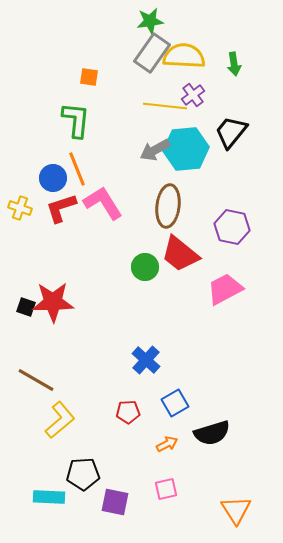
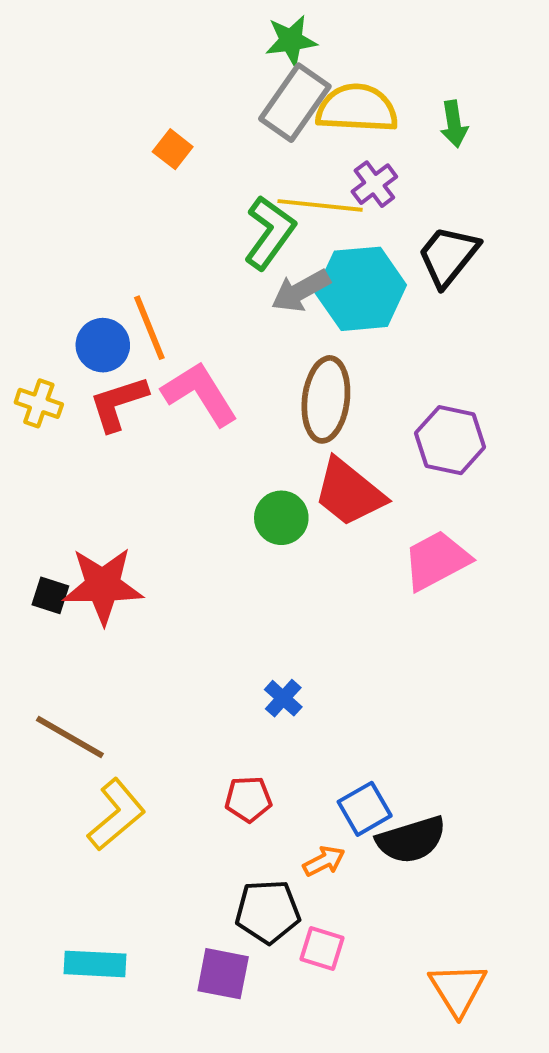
orange square: (89, 77) -> (173, 149), turned 30
green L-shape: (76, 120) -> (270, 233), moved, turned 30
blue cross: (146, 360) -> (283, 698), size x0.7
blue square: (175, 403) -> (365, 809), moved
black pentagon: (83, 474) -> (268, 912), moved
pink square: (166, 489) -> (322, 948), turned 30

